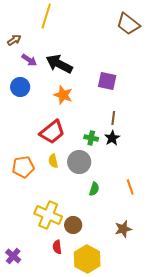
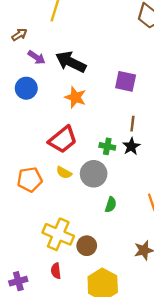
yellow semicircle: (53, 161) -> (64, 173), turned -48
red semicircle: (57, 247) -> (56, 271), moved
purple cross: (13, 256) -> (18, 281), turned 35

